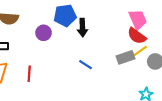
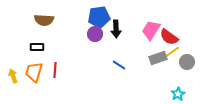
pink trapezoid: (138, 19) -> (151, 30), moved, turned -125
purple circle: (44, 33) -> (95, 34), moved
red line: (29, 74) -> (55, 70), moved

